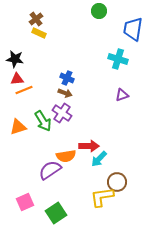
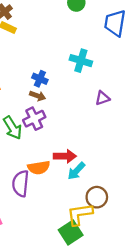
cyan cross: (118, 59) -> (81, 61), moved
purple cross: (62, 113) -> (34, 119), turned 30
purple semicircle: (50, 170) -> (21, 183), turned -50
green square: (56, 213) -> (71, 232), moved

